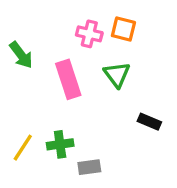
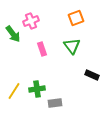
orange square: (123, 29) -> (76, 18), turned -35
pink cross: (89, 34) -> (31, 21), moved, turned -35
pink rectangle: (68, 79) -> (42, 49), size x0.6

